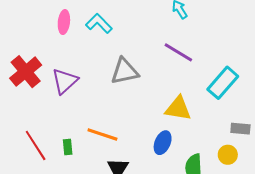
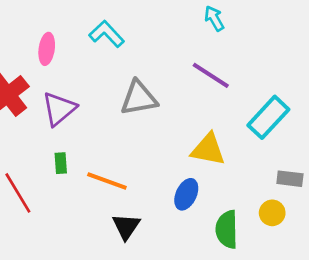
pink ellipse: (64, 22) -> (47, 49), moved
green rectangle: (68, 147) -> (61, 163), moved

